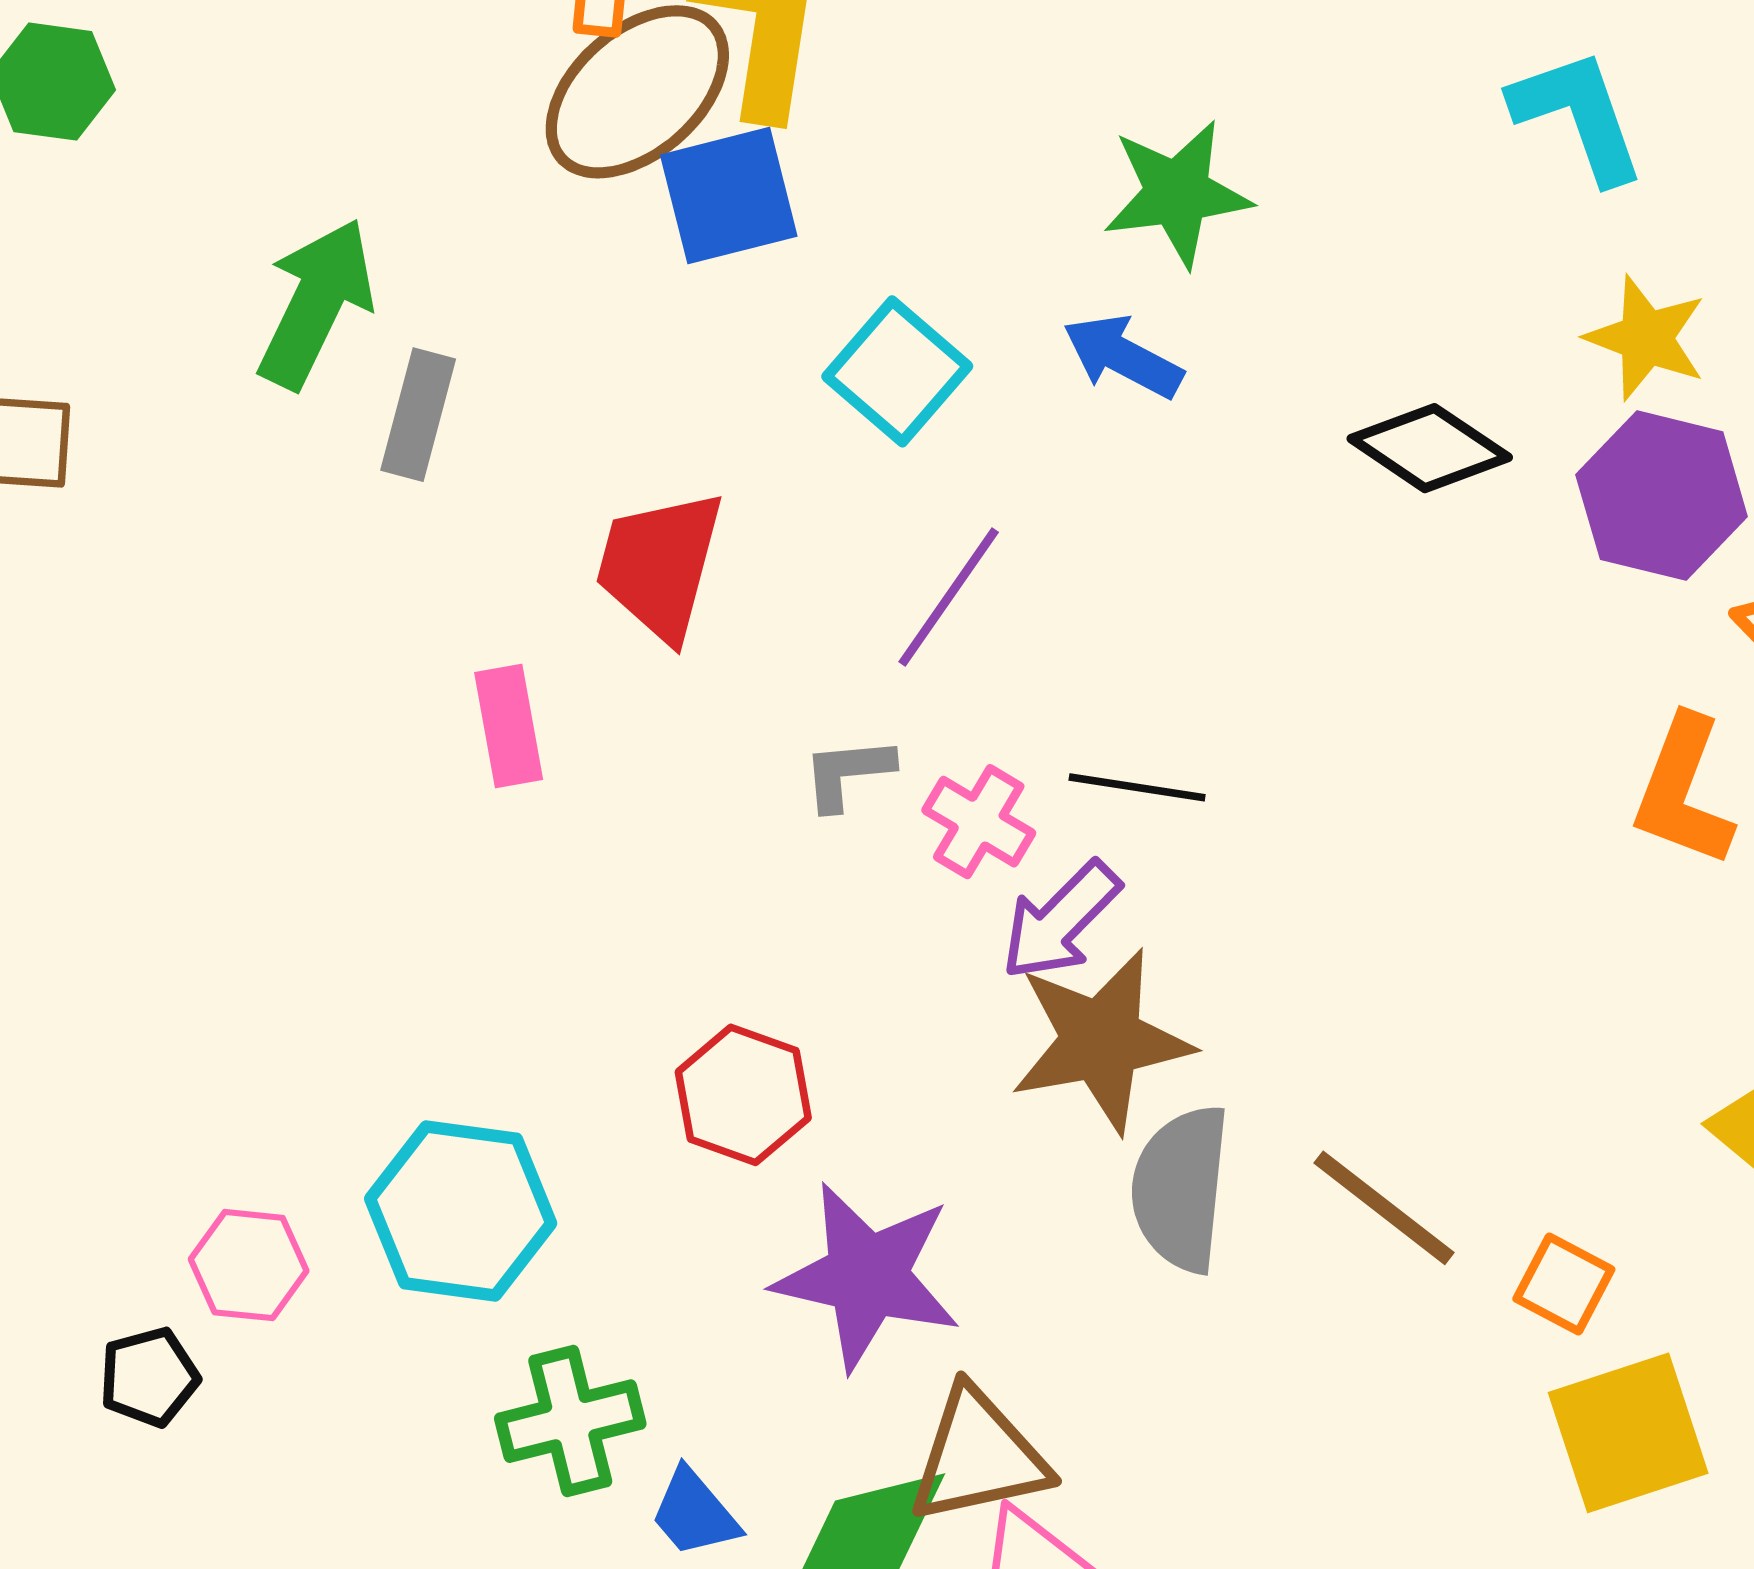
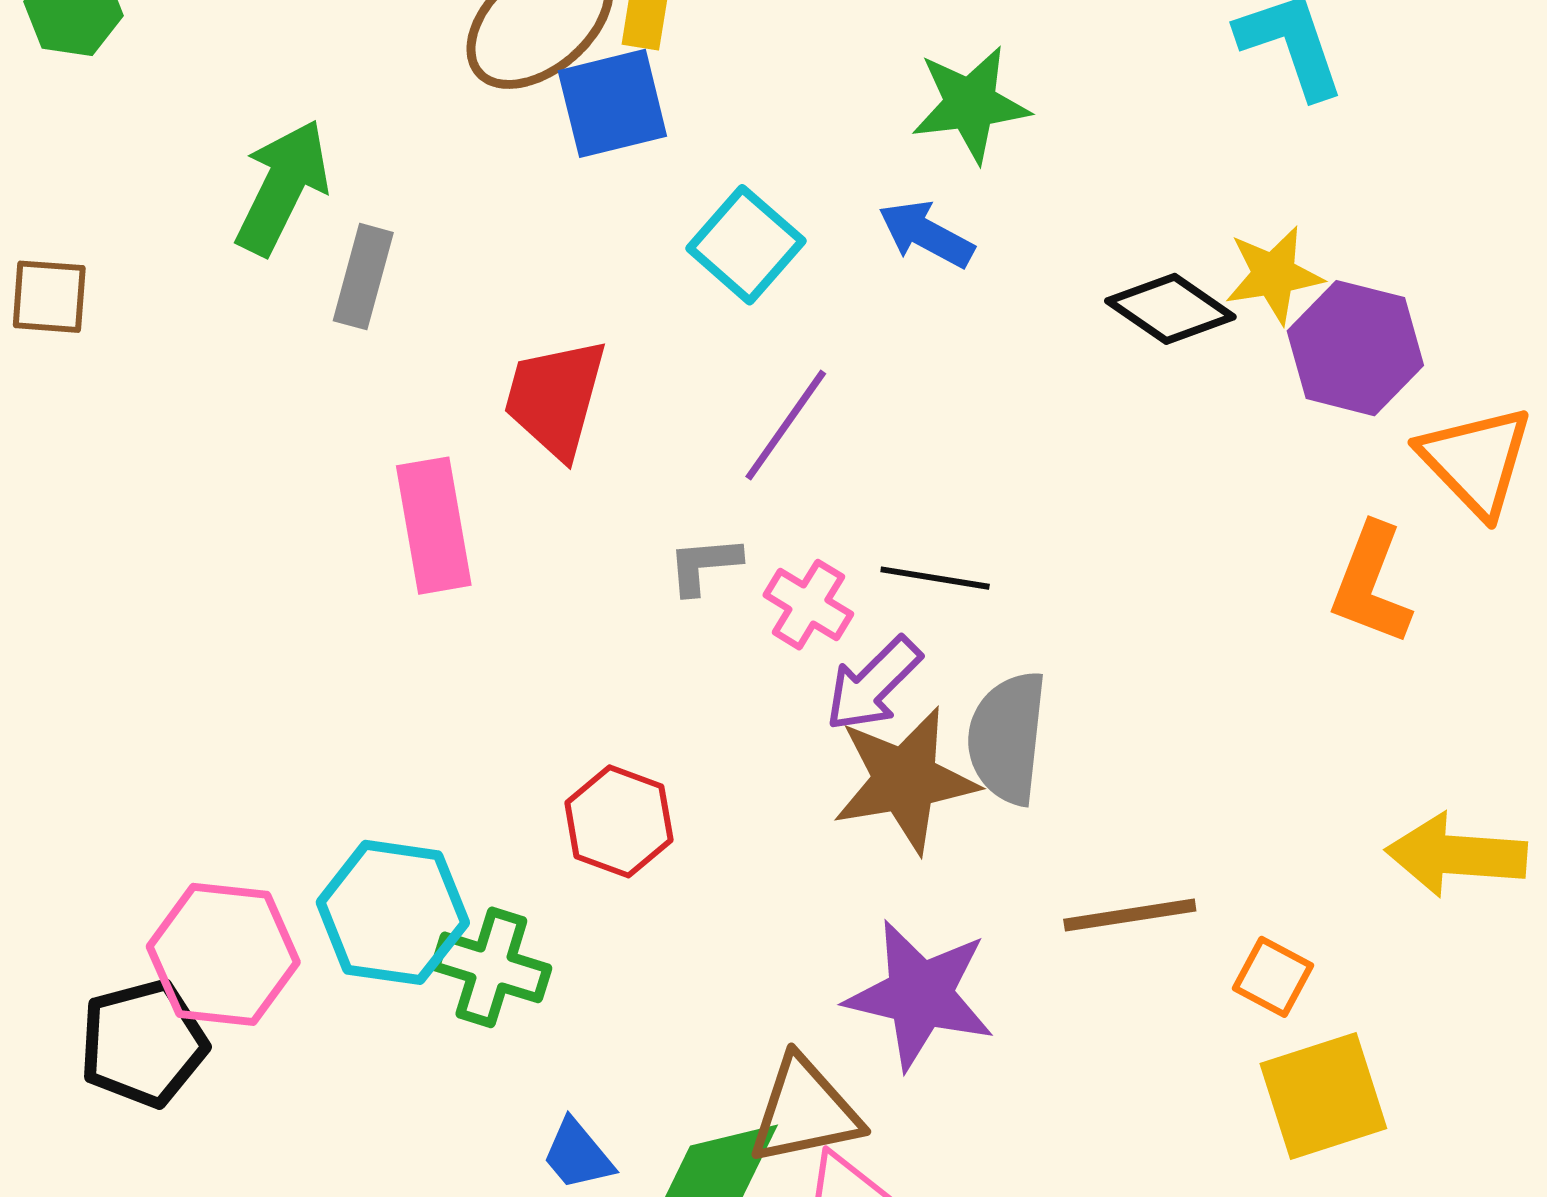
yellow star: (1646, 338) -> (1274, 275), moved, turned -30
pink rectangle: (509, 726) -> (434, 526), size x1.4
gray semicircle: (1181, 1188) -> (1007, 738), moved
brown line: (1384, 1208) -> (1130, 915), turned -47
pink hexagon: (249, 1265) -> (223, 954), size x1.6
purple star: (867, 1276) -> (920, 995), moved
black pentagon: (149, 1377) -> (143, 1043), size x1.6
green cross: (570, 1421) -> (491, 967), moved, turned 31

